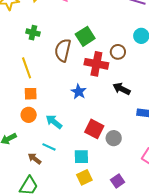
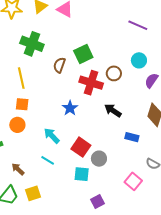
green cross: (33, 33) -> (32, 44), size x1.6
brown semicircle: (63, 50) -> (59, 65), size x0.7
cyan arrow: (54, 122) -> (52, 136), moved
cyan line: (49, 147) -> (48, 160), moved
cyan square: (81, 157) -> (82, 174), moved
yellow square: (84, 177) -> (33, 193), moved

